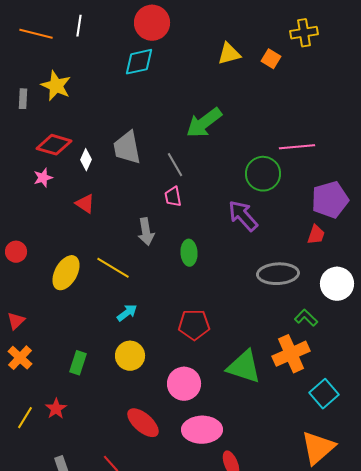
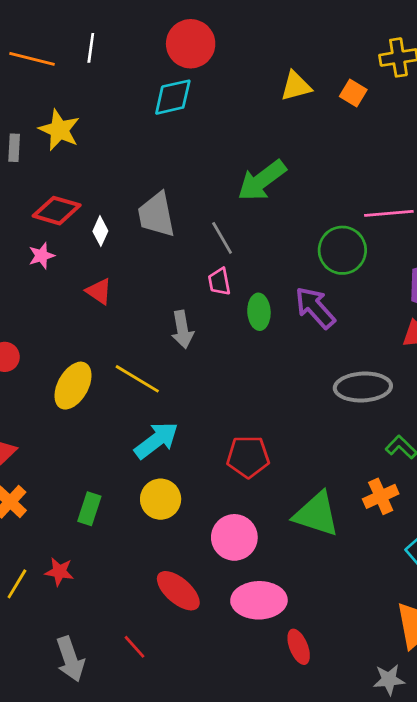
green ellipse: (189, 253) -> (259, 312), moved
cyan arrow: (127, 313) -> (156, 440), size x1.6
orange cross: (291, 354) -> (381, 496), size x0.7
red star: (56, 409) -> (59, 572), turned -30

